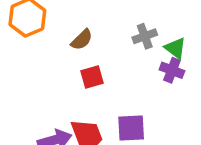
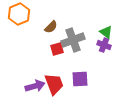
gray cross: (145, 36) -> (73, 40), moved, size x1.6

